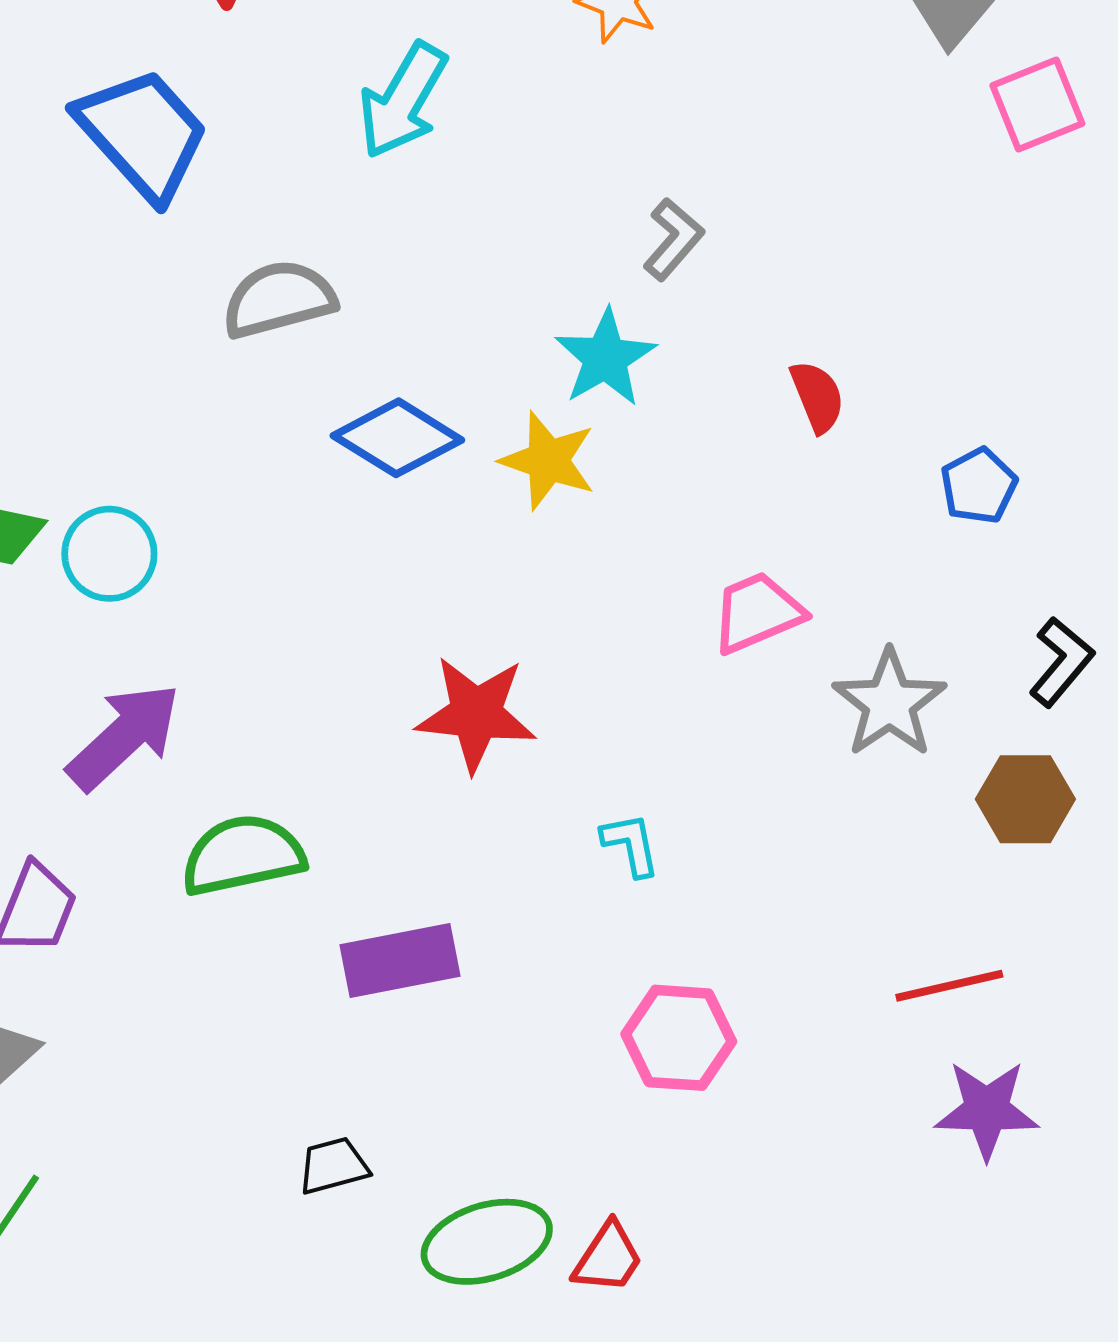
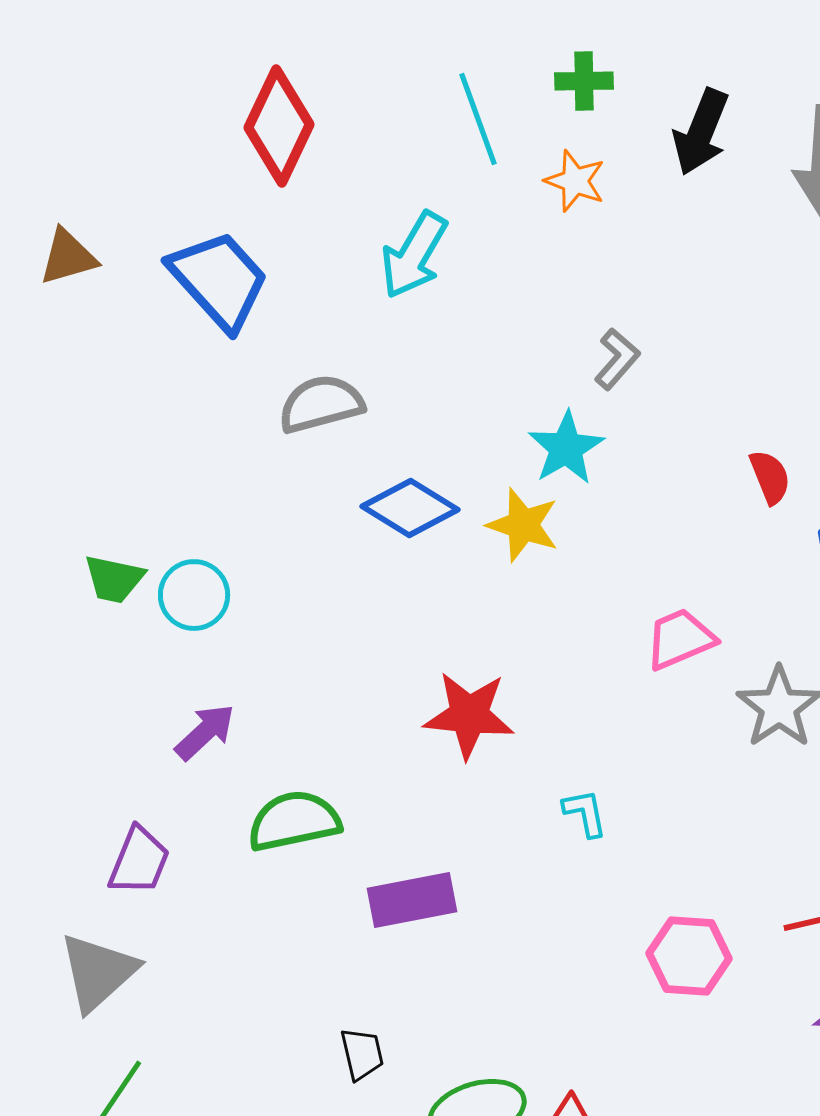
red semicircle: (817, 396) -> (770, 477), moved
purple arrow: (124, 736) -> (205, 732), size x0.7
pink hexagon: (679, 1038) -> (689, 956), moved
black trapezoid: (333, 1166) -> (362, 1054), turned 92

